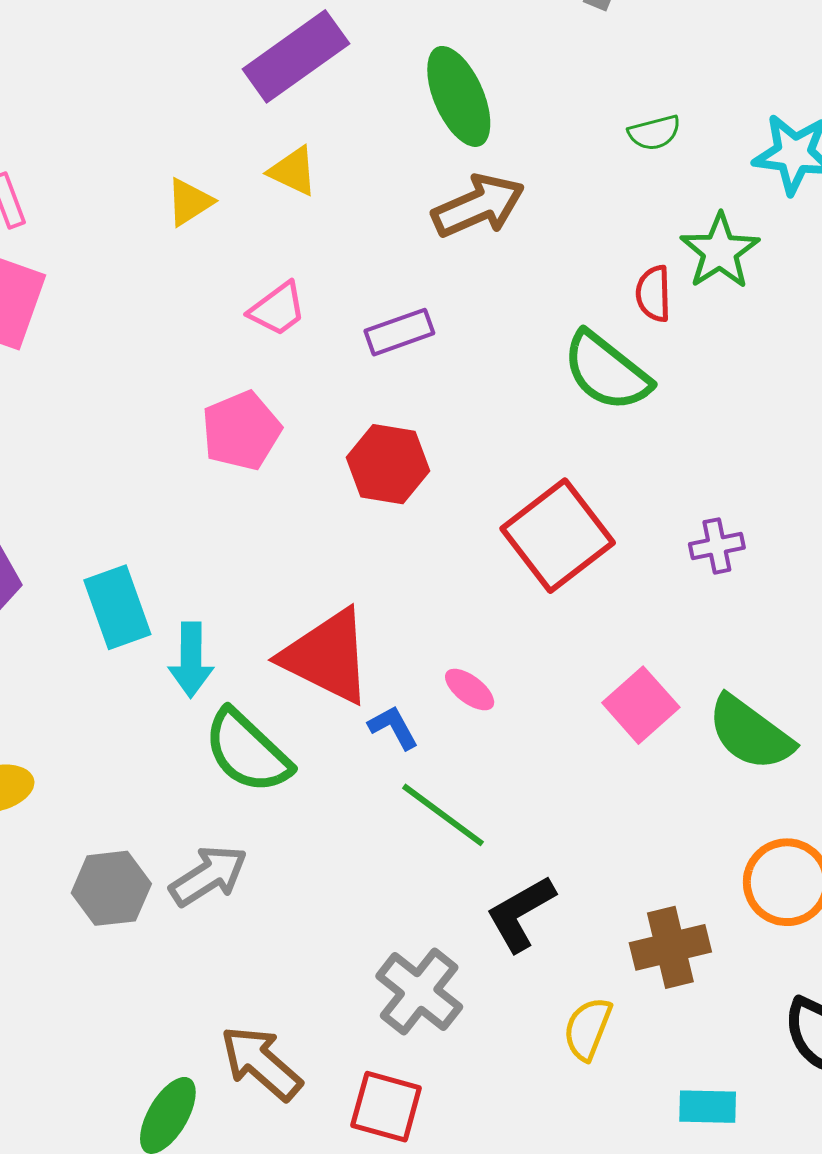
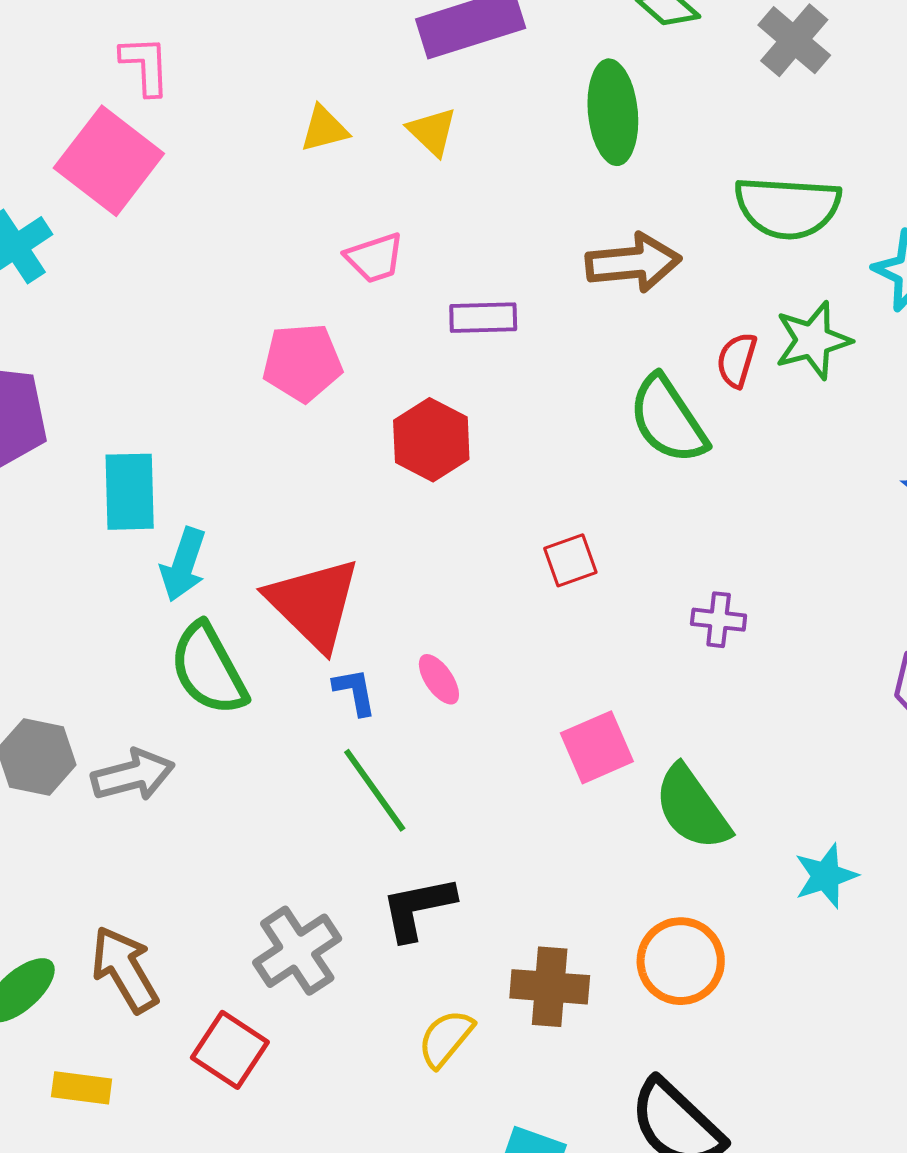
green semicircle: (654, 133) -> (788, 207), size x2.0
brown arrow: (478, 206) -> (633, 263), moved
red square: (558, 536) -> (570, 560), size x0.5

